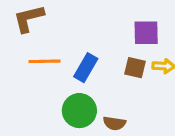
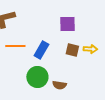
purple square: (146, 33) -> (67, 24), moved

